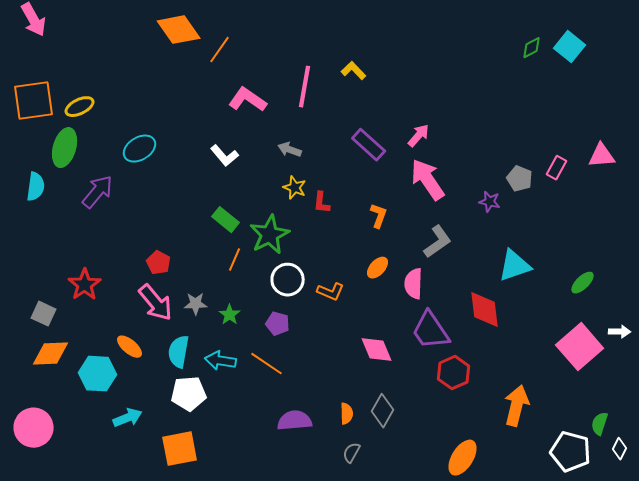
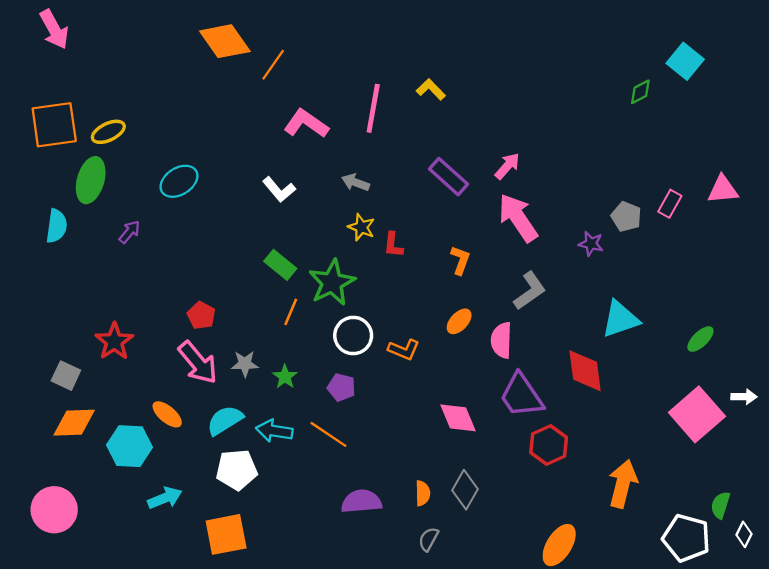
green diamond: (532, 48) -> (640, 92), moved
purple arrow: (98, 192) -> (129, 232), size x0.6
cyan semicircle: (179, 352) -> (225, 420), turned 48

